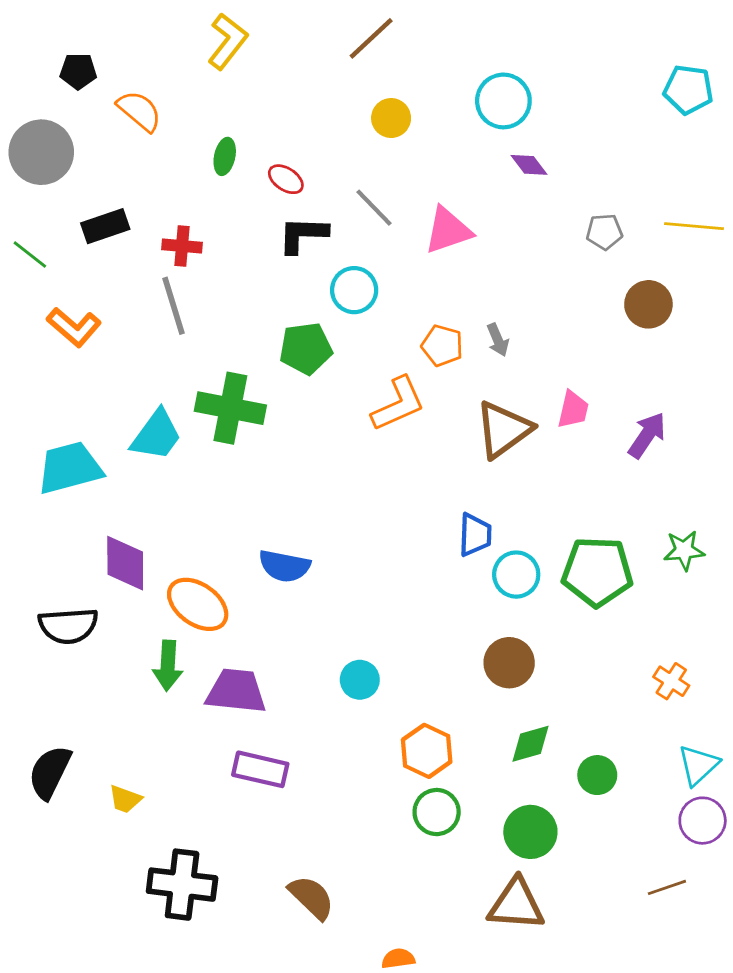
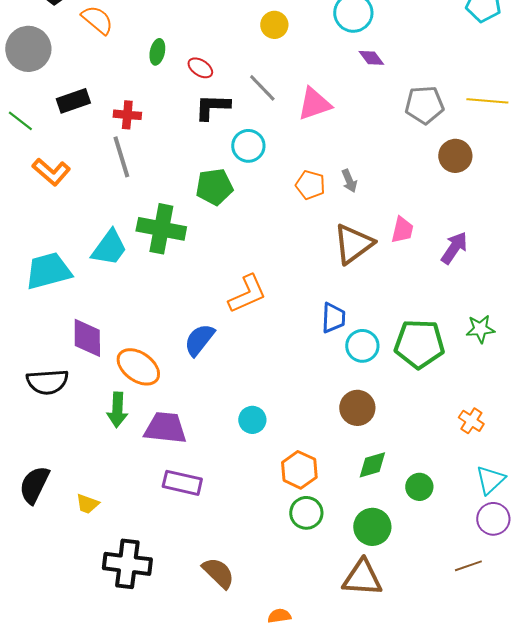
gray pentagon: (604, 232) -> (424, 105), size x1.5
orange L-shape: (398, 404) -> (247, 294), moved
blue semicircle: (284, 566) -> (199, 340), turned 117

